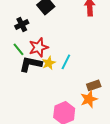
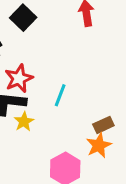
yellow star: (49, 63) -> (24, 122), moved

